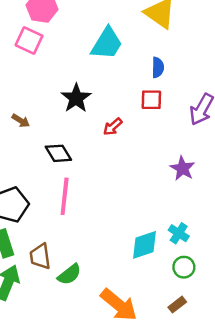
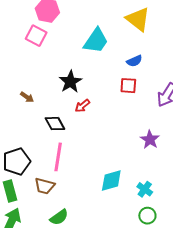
blue semicircle: (158, 67) -> (134, 61), turned 63
red arrow: (113, 127) -> (82, 106), moved
cyan diamond: (144, 245) -> (111, 180), moved
brown trapezoid: (40, 256) -> (45, 186), moved, turned -70

